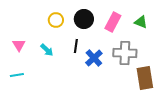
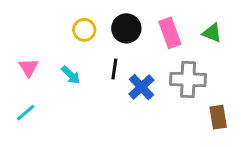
pink rectangle: (113, 22) -> (170, 33), turned -48
cyan line: (17, 75) -> (26, 113), turned -32
brown rectangle: (145, 78) -> (218, 117), size x0.7

